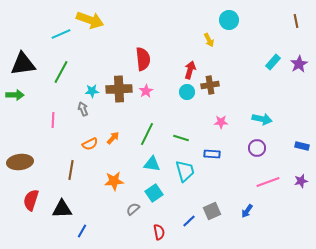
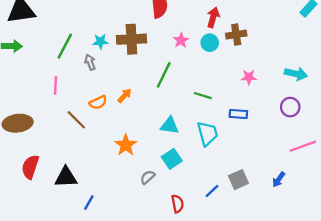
green line: (61, 72) -> (65, 46), moved
pink star: (146, 91) -> (181, 40), moved
pink line: (53, 120) -> (56, 85), moved
green line: (147, 134) -> (164, 75), moved
brown line: (71, 170) -> (76, 120), moved, turned -54
orange star: (114, 181) -> (126, 145), turned -30

